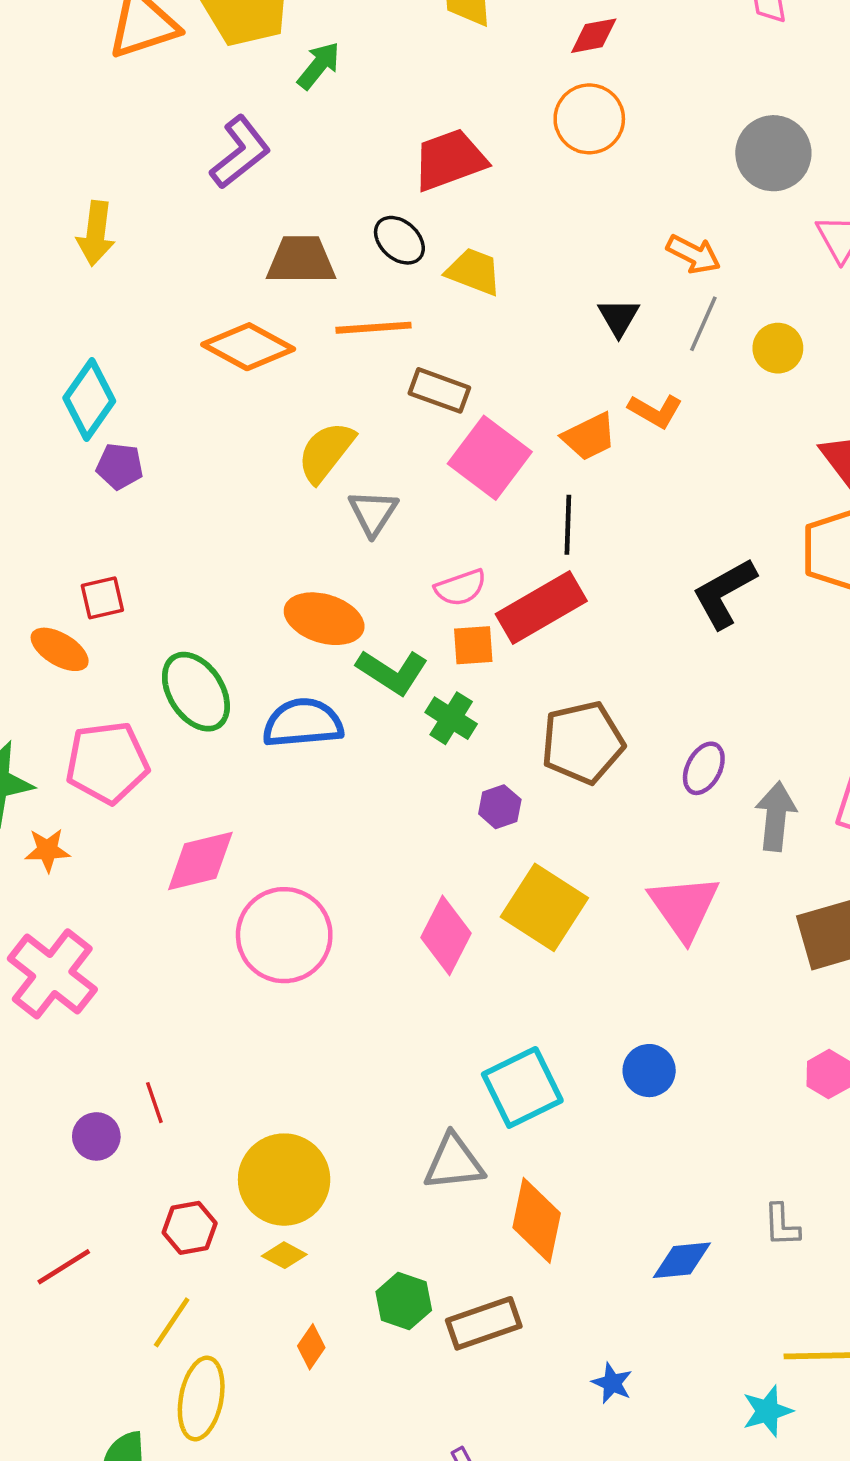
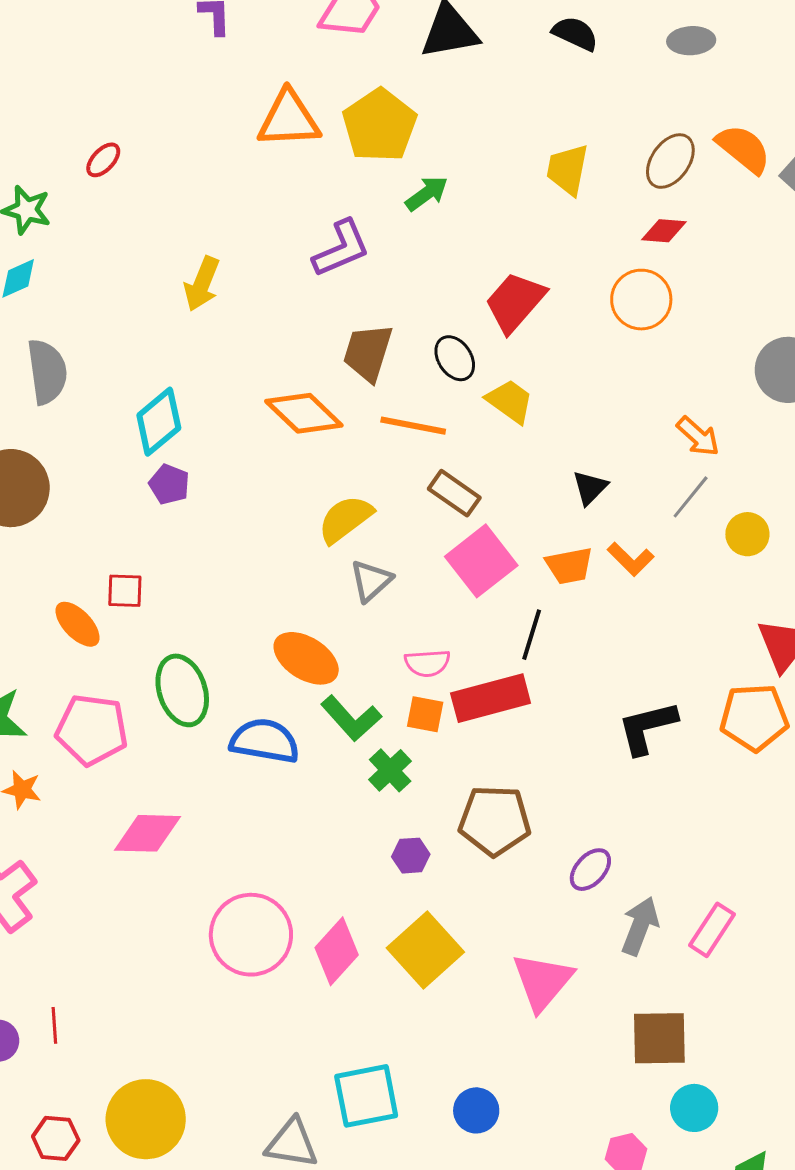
red trapezoid: (450, 160) -> (515, 302), turned -44
brown trapezoid: (301, 260) -> (368, 353), turned -88
black triangle: (619, 317) -> (590, 488), moved
pink circle: (284, 935) -> (251, 935), moved

